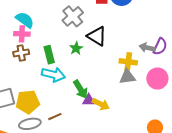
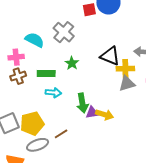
cyan semicircle: (25, 20) -> (35, 40), moved
black triangle: (97, 36) -> (110, 56), moved
green rectangle: (49, 55) -> (46, 74), turned -66
cyan arrow: (53, 75) -> (53, 93), size x0.7
green arrow: (81, 89) -> (82, 103), turned 30

